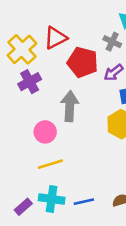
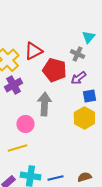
yellow line: (50, 164) -> (17, 148), moved

